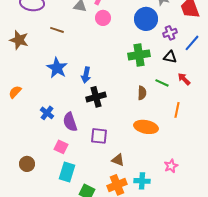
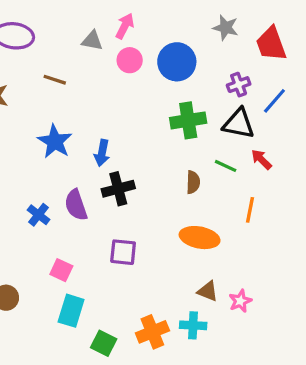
blue circle: (146, 19) -> (177, 62), moved
black triangle: (170, 57) -> (239, 124), size x1.5
purple semicircle: (70, 122) -> (76, 205), moved
brown triangle: (118, 160) -> (208, 291), moved

